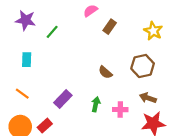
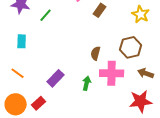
brown semicircle: (105, 72) -> (96, 53), turned 64
brown arrow: (148, 98) -> (146, 73), moved
pink cross: (120, 110) -> (112, 73), moved, size x1.6

